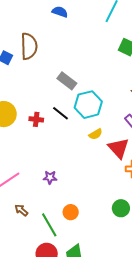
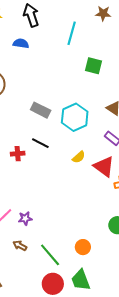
cyan hexagon: (88, 105) -> (75, 117), moved
purple star: (50, 177) -> (25, 218), moved
orange circle: (71, 212) -> (83, 247), moved

